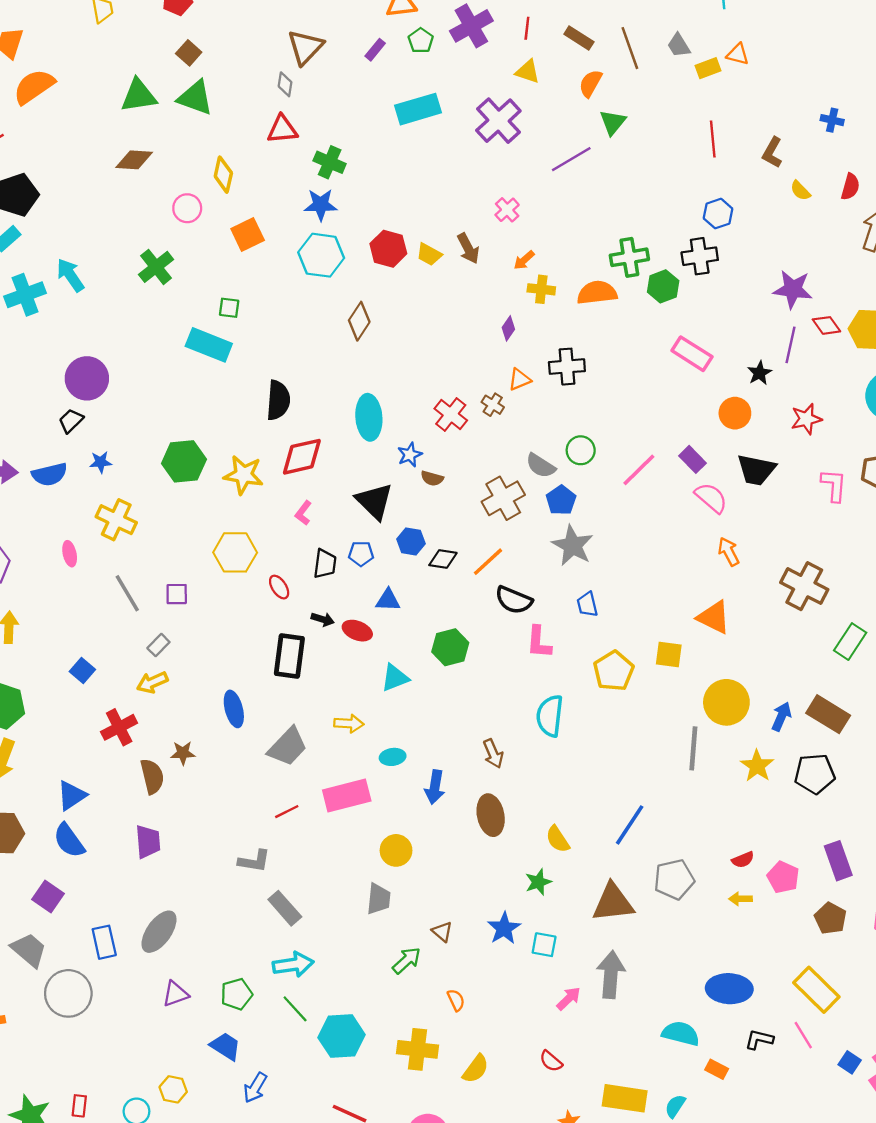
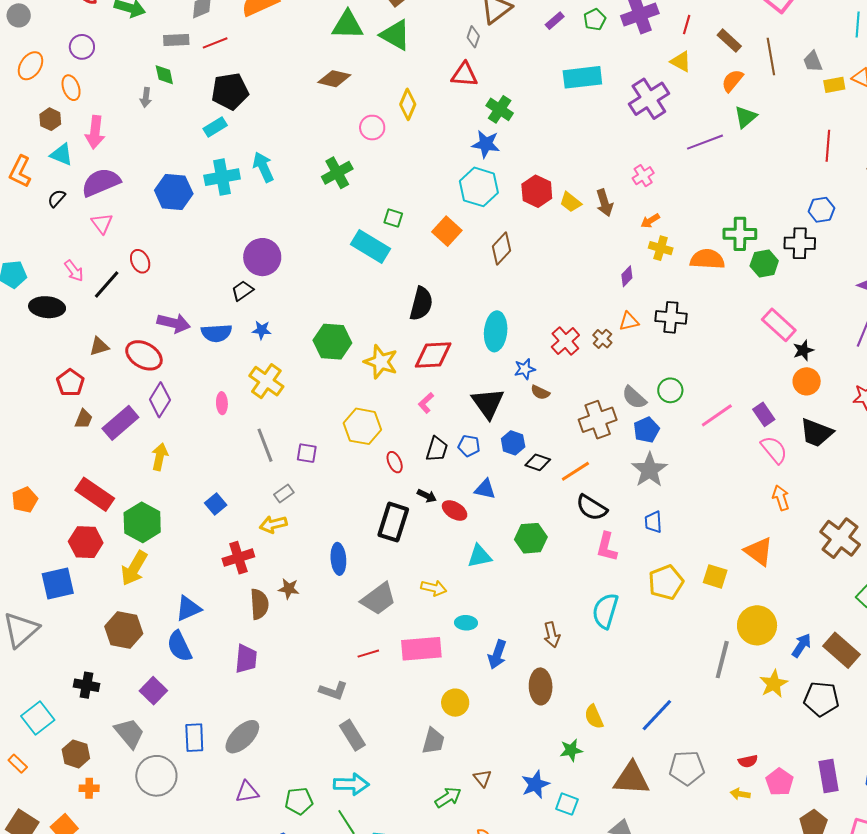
orange square: (248, 234) -> (447, 231), moved, turned -32
black star: (759, 373) -> (803, 350), moved

